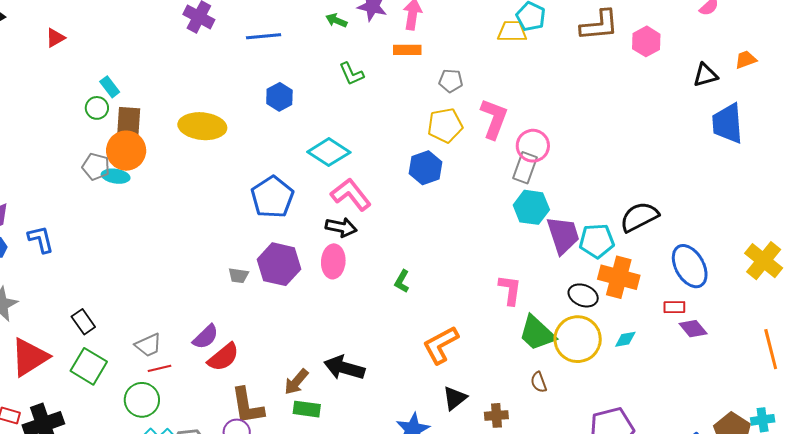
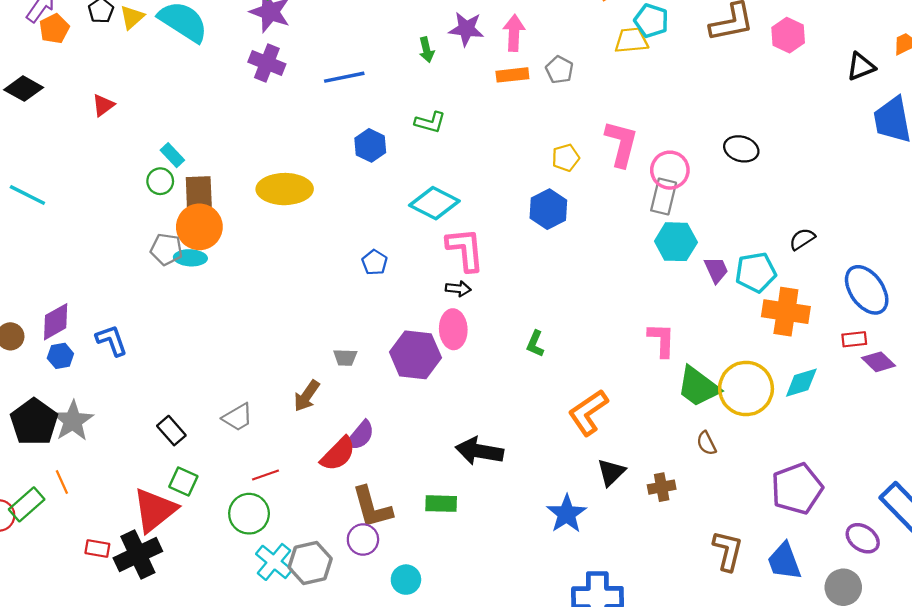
green arrow: (336, 20) -> (426, 50), turned -120
green L-shape: (351, 74) -> (430, 122), moved, turned -44
gray pentagon: (451, 81) -> (559, 70), moved, turned 30
yellow pentagon: (445, 125) -> (566, 158), size x0.7
pink L-shape: (351, 194) -> (465, 249), turned 39
blue pentagon: (272, 197) -> (375, 262), size x0.5
black semicircle: (639, 217) -> (802, 239), size x0.6
black arrow: (341, 227) -> (458, 289), size x0.7
purple trapezoid: (563, 235) -> (716, 270), size x0.6
purple hexagon: (279, 264) -> (415, 355), moved
black ellipse: (583, 295) -> (741, 149), moved
purple semicircle: (206, 337) -> (360, 435), moved
cyan diamond: (625, 339) -> (801, 383), size x1.4
gray trapezoid: (148, 345) -> (238, 417), moved
red triangle: (30, 357) -> (155, 510), moved
green square: (89, 366) -> (183, 482), size x0.7
brown arrow: (296, 382) -> (307, 396), moved

